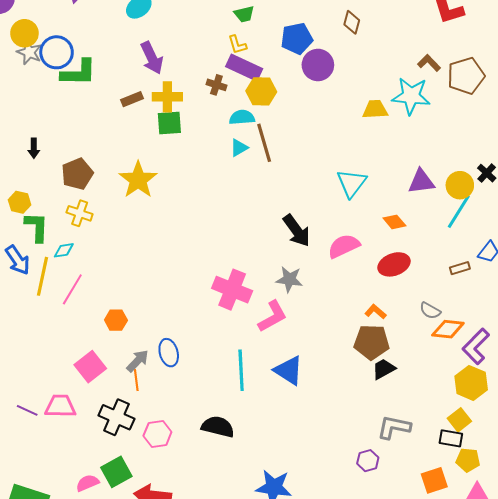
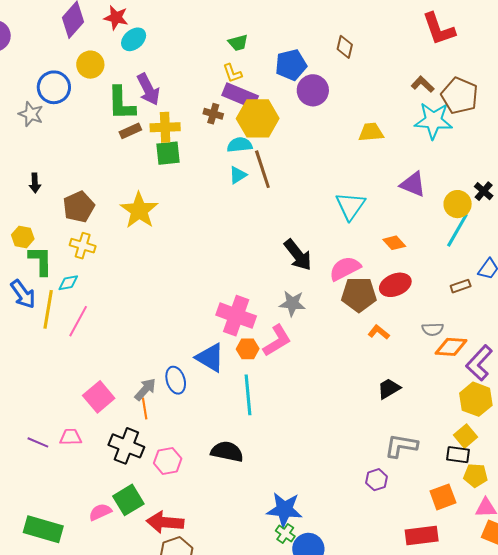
yellow circle: (24, 33) -> (90, 65), moved
gray star: (29, 52) -> (31, 114), moved
green L-shape: (79, 73) -> (121, 103), moved, turned 90
brown pentagon: (466, 76) -> (460, 96), turned -30
yellow hexagon: (261, 91) -> (258, 118), size x1.4
cyan star: (411, 96) -> (433, 121), moved
purple triangle: (421, 182) -> (413, 184), moved, turned 32
gray semicircle: (430, 311) -> (433, 329), turned -30
orange hexagon: (116, 320) -> (248, 349), moved
brown pentagon: (372, 342) -> (359, 295), moved
blue triangle: (289, 370) -> (210, 358), moved
pink trapezoid: (60, 406) -> (71, 437), size x0.7

